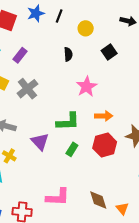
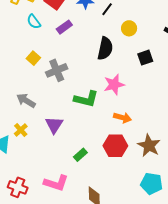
black semicircle: (68, 54) -> (105, 48), size x1.6
purple rectangle: (20, 55) -> (64, 27), moved
green L-shape: (68, 122) -> (86, 99), moved
green rectangle: (72, 149) -> (80, 155), moved

